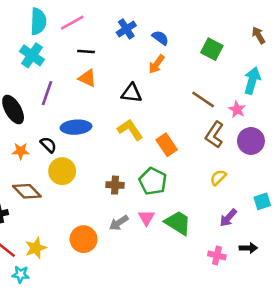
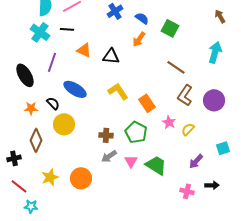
green square: (212, 49) -> (170, 28), moved
black line: (86, 52) -> (67, 29), moved
black triangle: (131, 93) -> (111, 56), moved
pink star: (237, 109) -> (169, 122), moved
blue ellipse: (76, 127) -> (75, 89), turned 35
brown diamond: (27, 191) -> (36, 140), turned 70
gray arrow: (119, 223) -> (109, 156), moved
yellow star: (36, 248) -> (50, 177), moved

